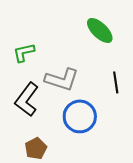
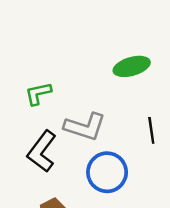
green ellipse: (100, 30) -> (132, 66), turned -60

